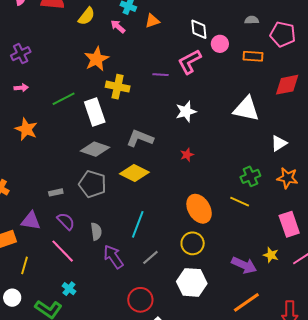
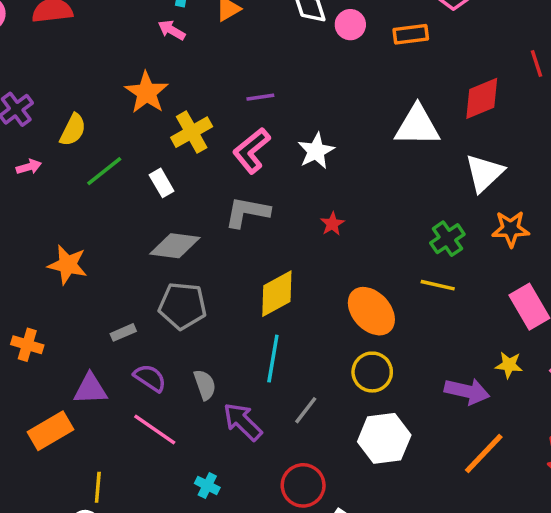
yellow semicircle: (87, 16) -> (73, 130), moved
pink L-shape: (190, 62) -> (251, 151), moved
red diamond: (287, 85) -> (482, 98), moved
yellow cross: (118, 87) -> (192, 132), turned -30
white rectangle: (95, 112) -> (162, 183), size x0.6
orange star: (26, 129) -> (68, 265), moved
white triangle: (279, 143) -> (484, 173), size x1.4
yellow diamond: (134, 173) -> (277, 294), moved, turned -44
yellow line: (25, 265) -> (98, 487), moved
cyan cross: (69, 289) -> (207, 485), moved

